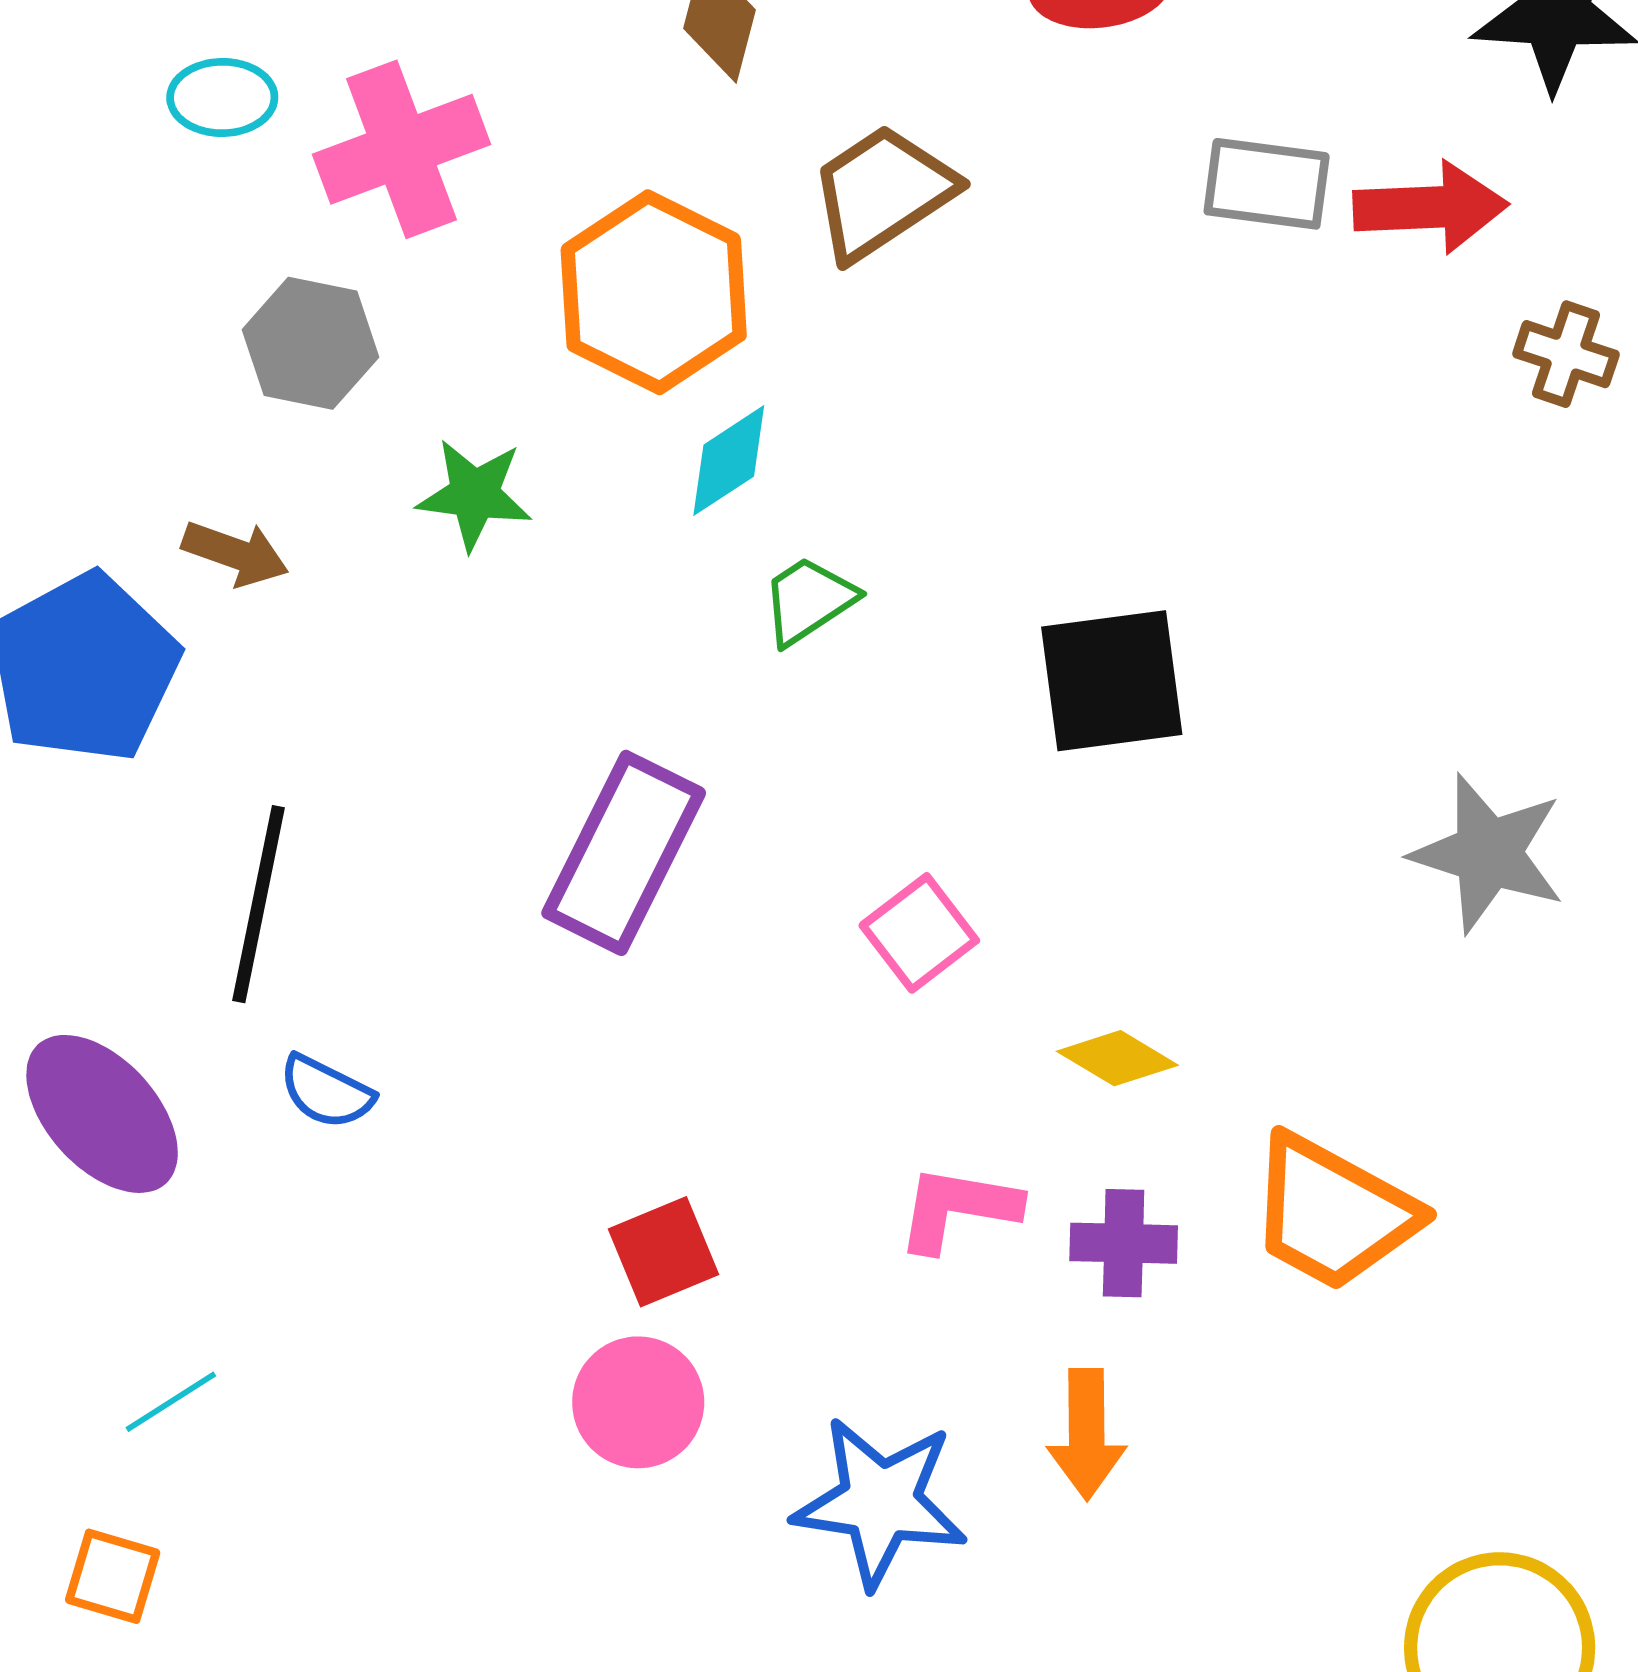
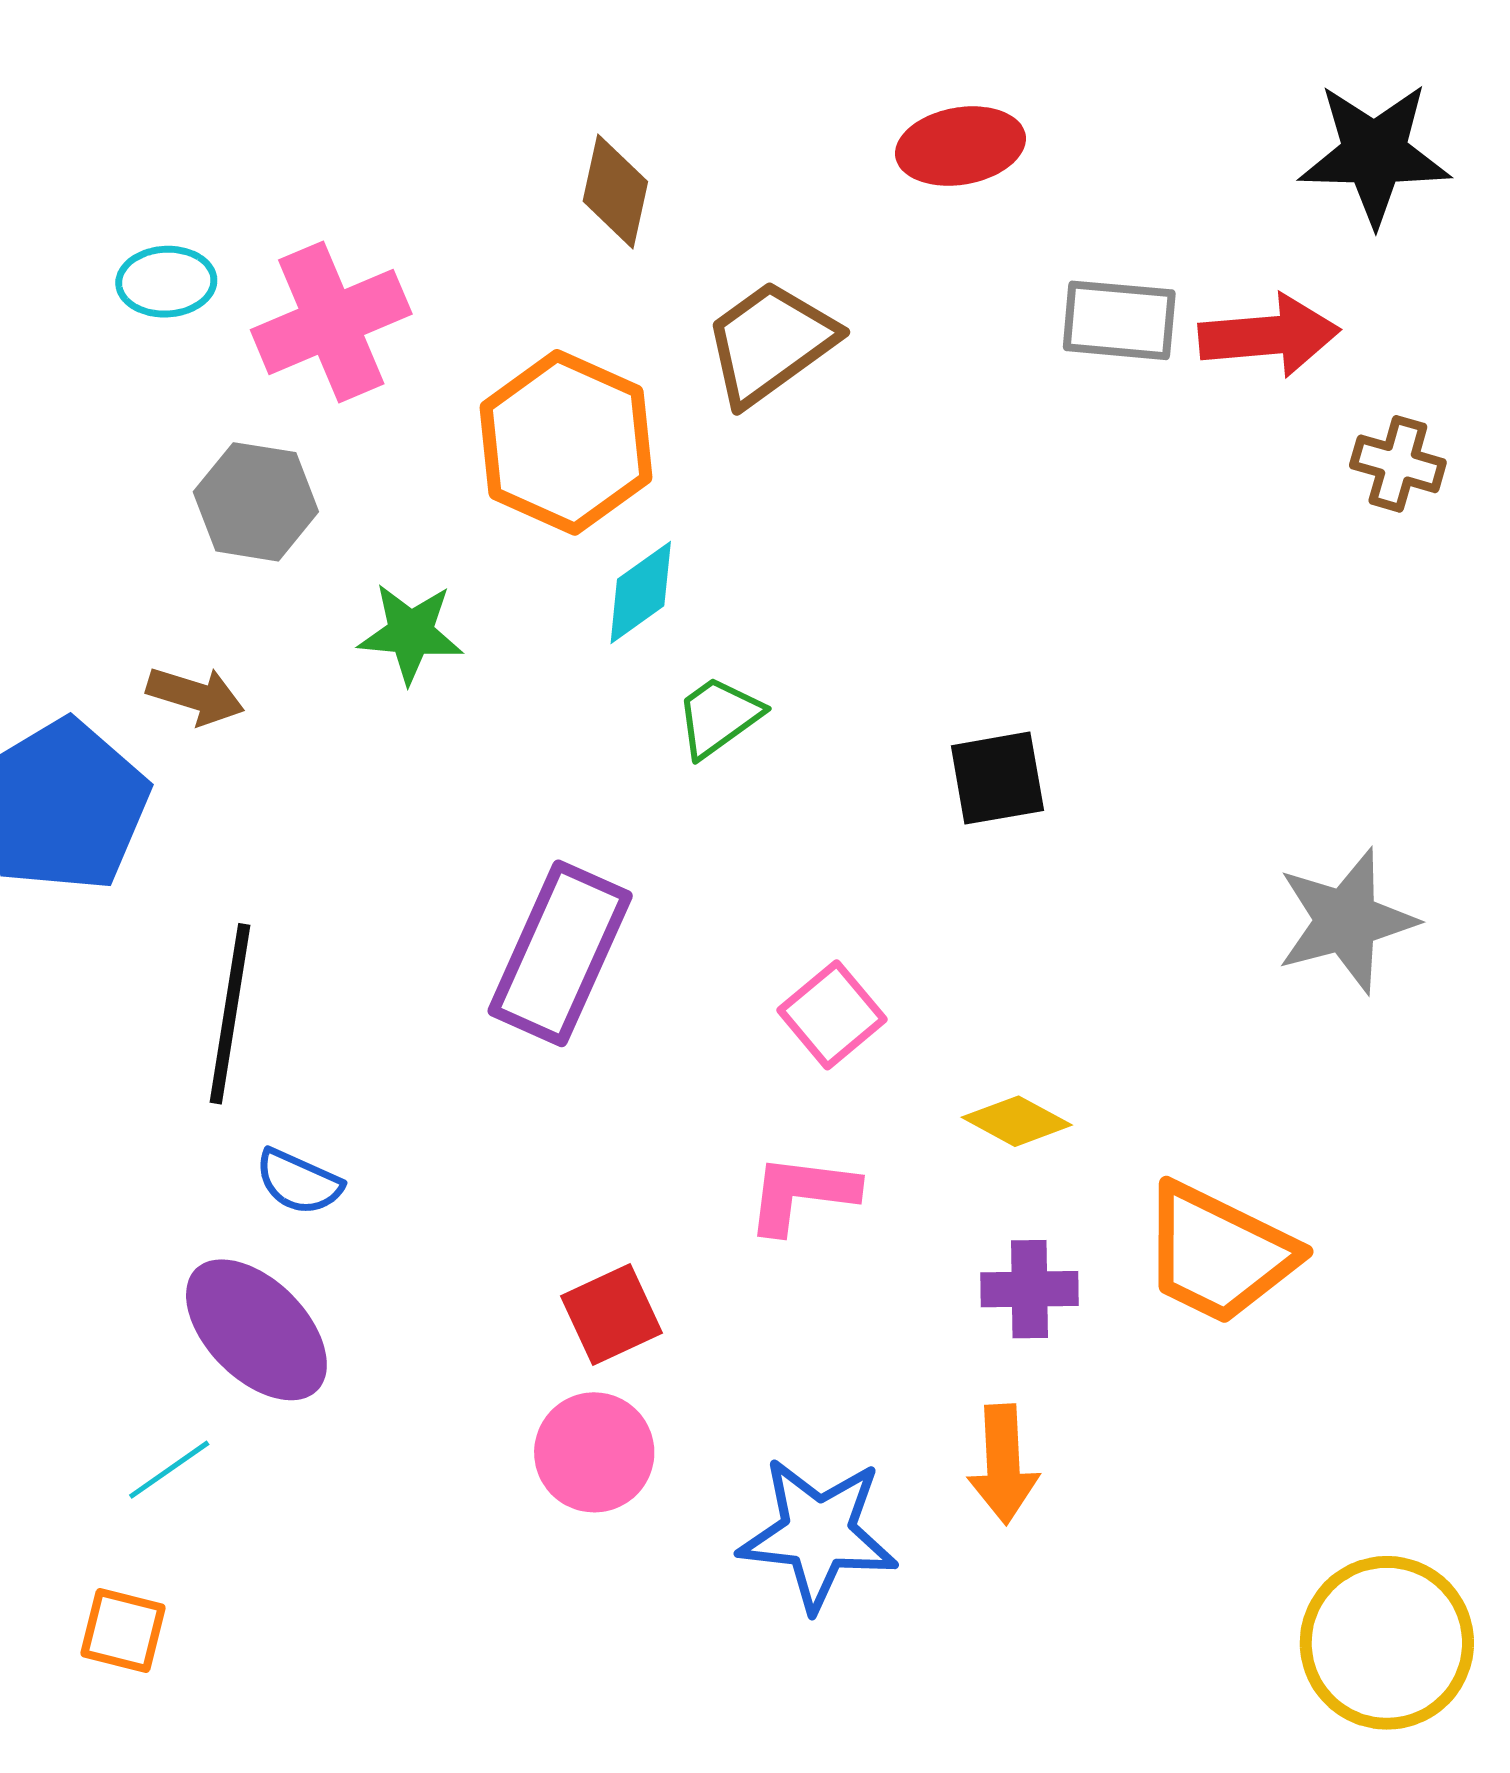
black square: (1112, 681) -> (997, 778), size x0.7
gray star: (1488, 853) -> (1346, 921), turned -30
purple ellipse: (102, 1114) -> (256, 1330), moved
pink L-shape: (958, 1208) -> (802, 1194), moved

